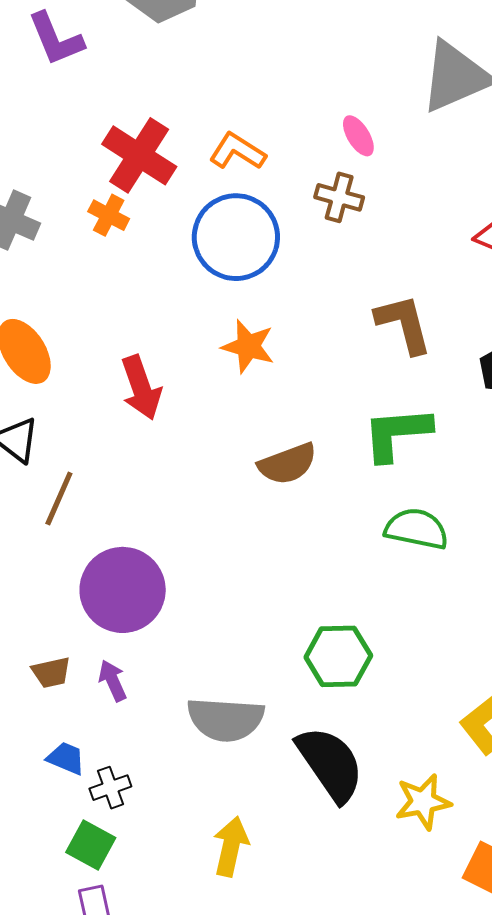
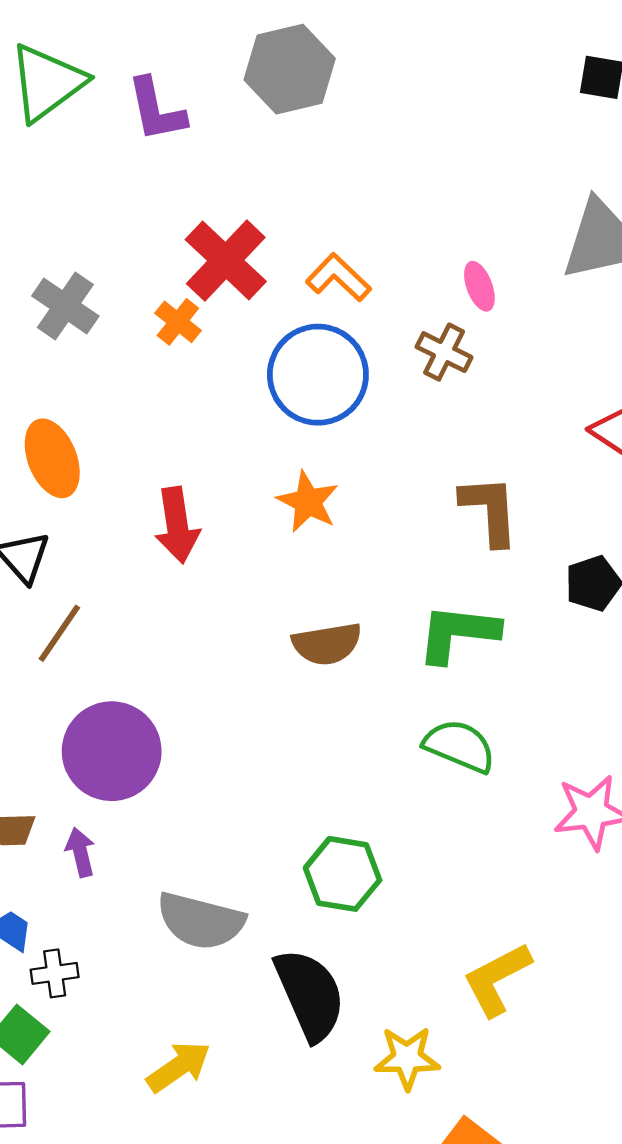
yellow arrow: (231, 846) -> (179, 1067), turned 32

